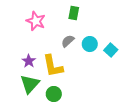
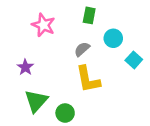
cyan circle: (90, 44) -> (113, 38), moved
purple star: (29, 61) -> (25, 67), moved
yellow L-shape: (53, 66) -> (88, 79), moved

